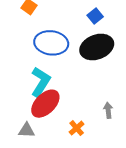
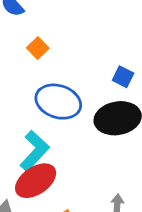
blue square: (95, 16) -> (123, 77), turned -35

